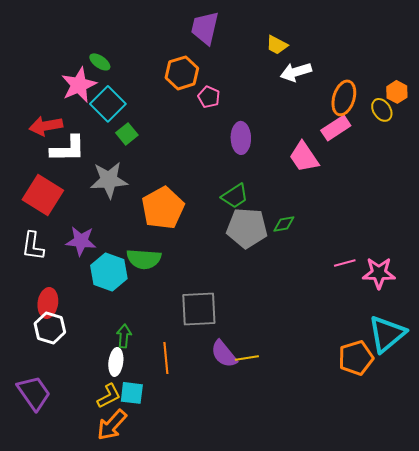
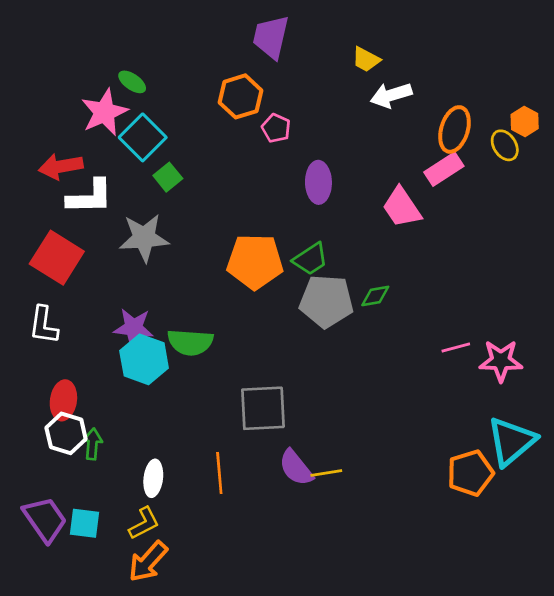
orange pentagon: (163, 208) -> (255, 262), moved, turned 30
purple star: (81, 241) -> (133, 328), moved
green arrow: (124, 336) -> (92, 444), moved
cyan square: (132, 393) -> (85, 523), moved

